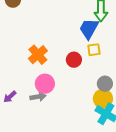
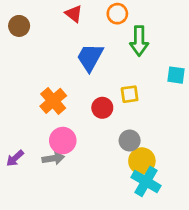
blue trapezoid: (89, 29) -> (90, 57), moved
gray circle: (105, 84) -> (130, 141), moved

